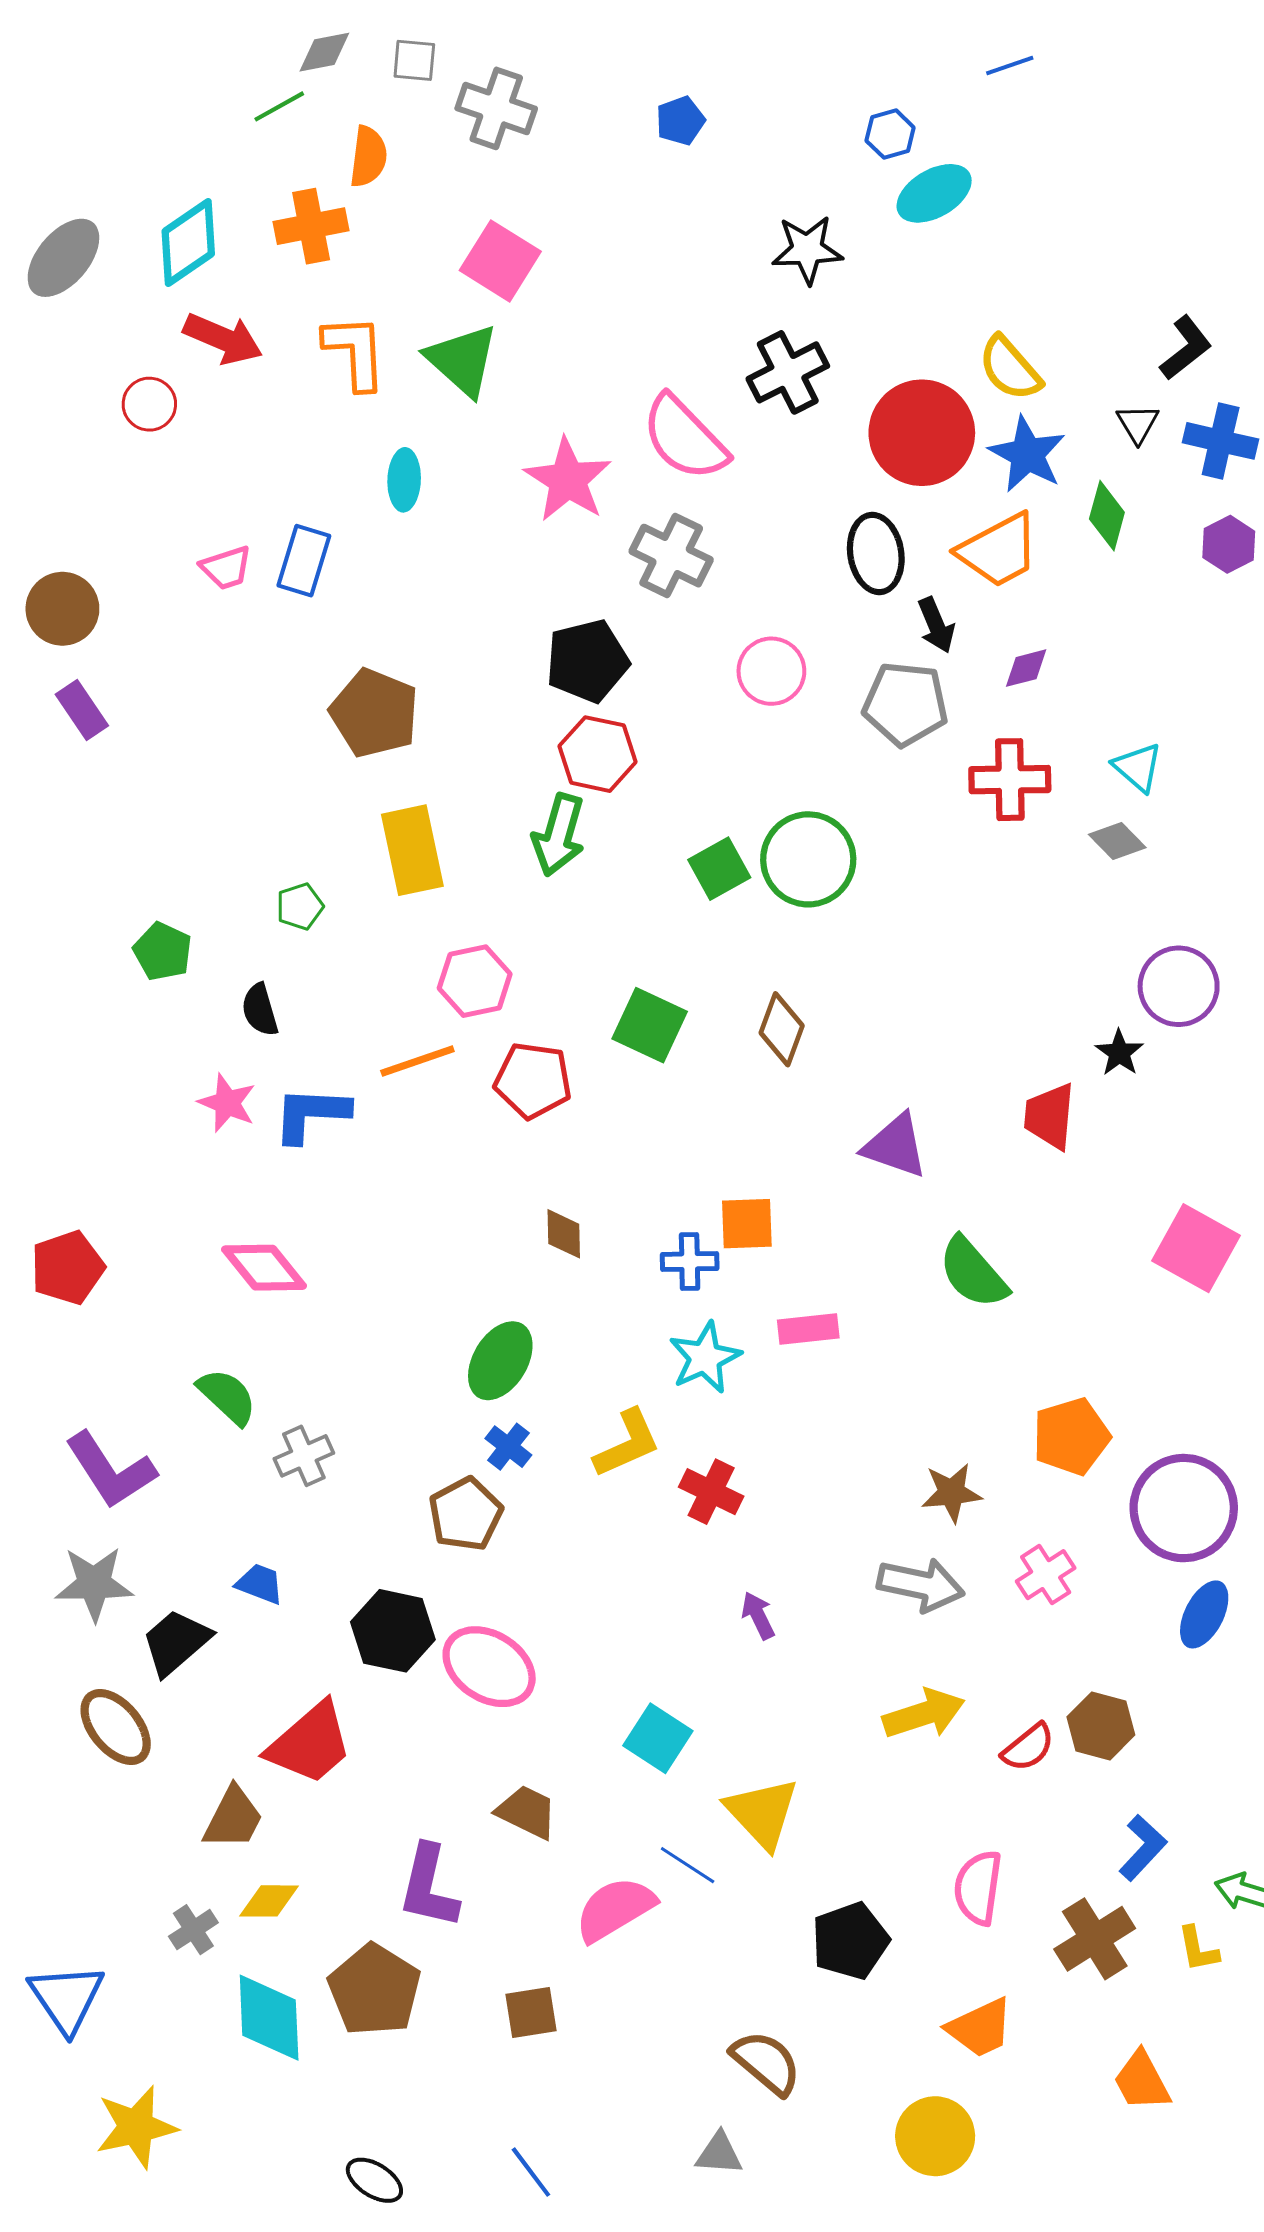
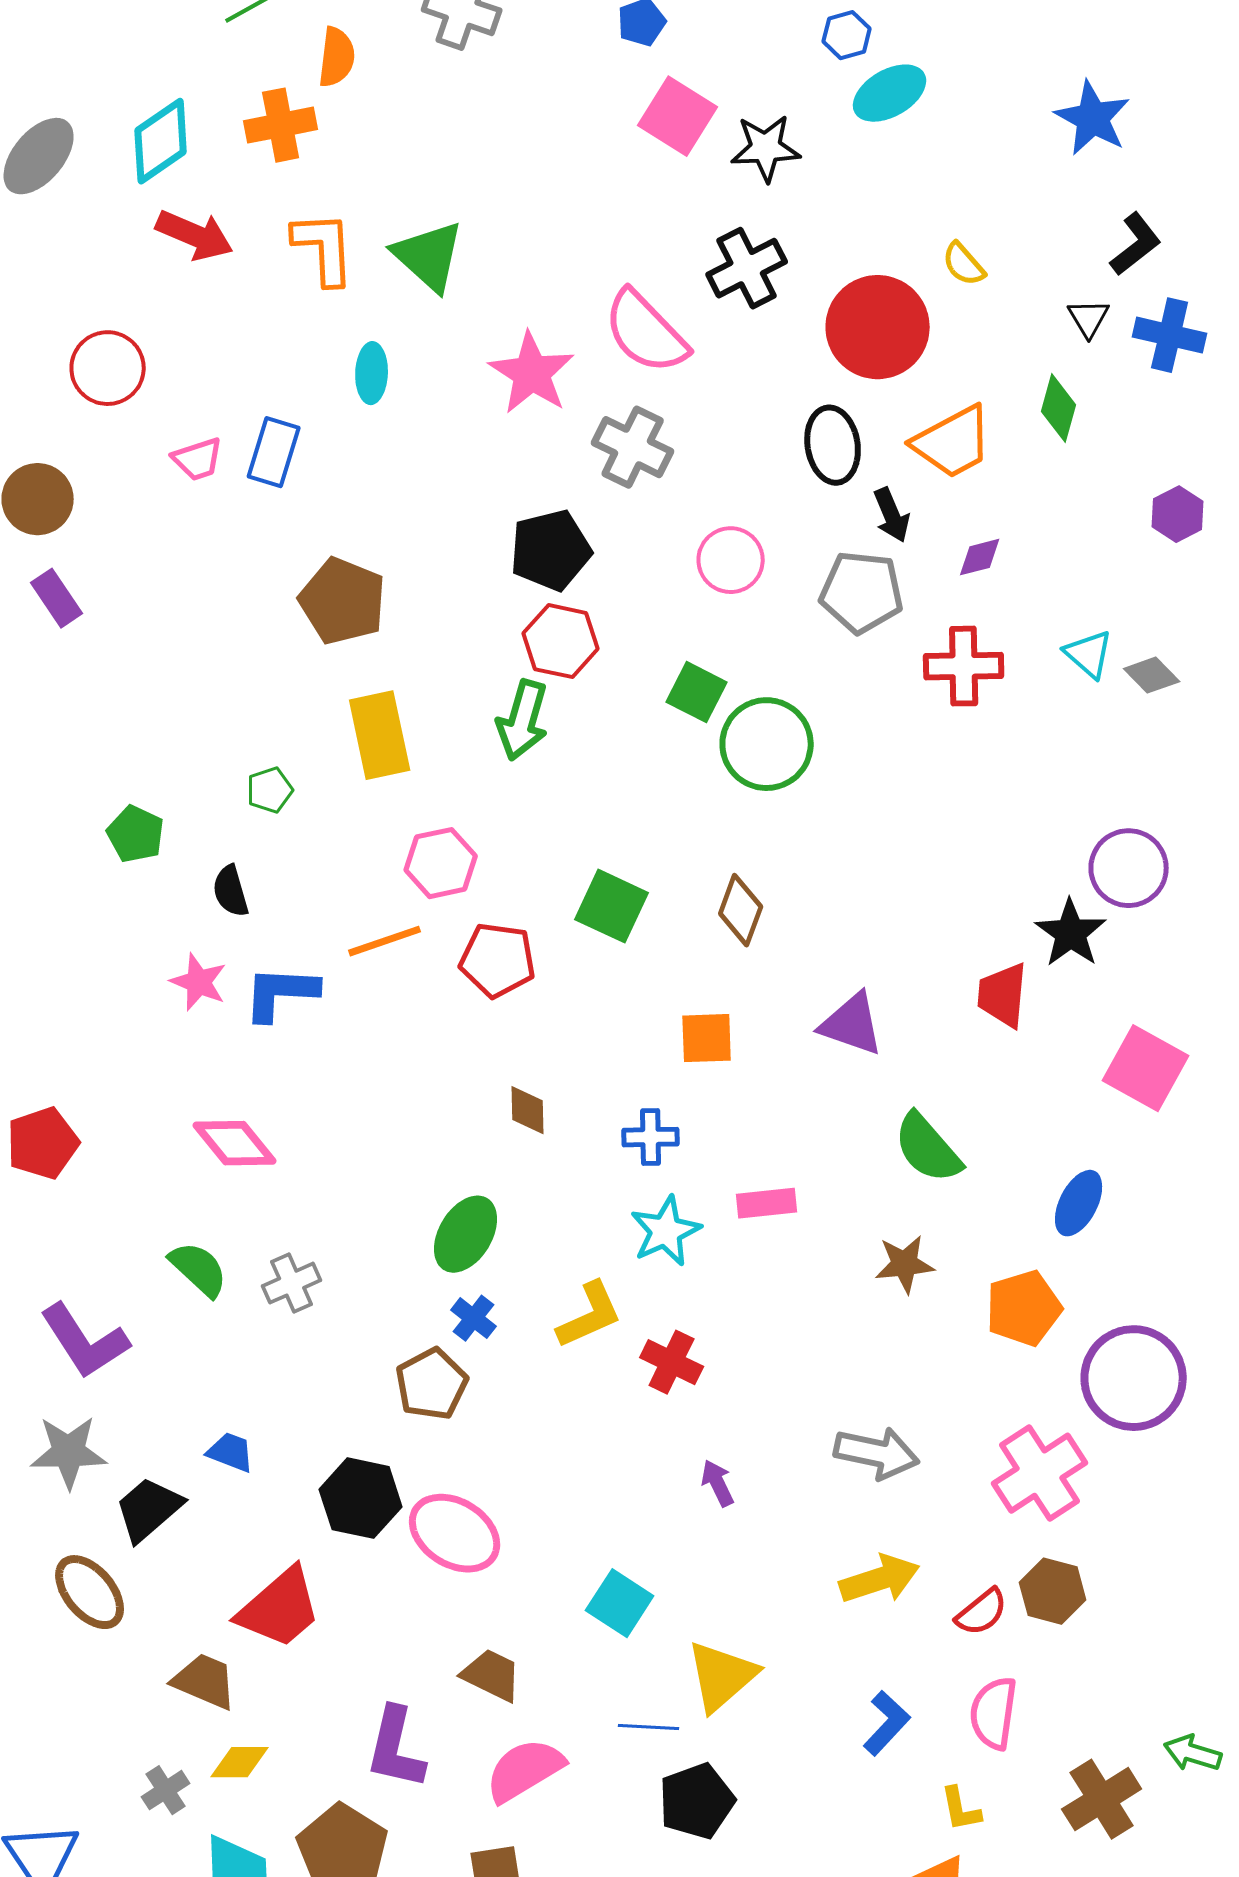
pink square: (500, 261) -> (678, 116), moved
yellow semicircle: (1010, 368) -> (964, 264), size x0.7
red circle: (149, 404) -> (108, 368), moved, size x1.4
blue star: (1027, 454) -> (1093, 118), moved
purple hexagon: (1229, 544) -> (1178, 514), moved
gray diamond: (1117, 841) -> (1152, 675), moved
green square: (719, 869) -> (697, 692), moved, turned -34
black star: (1119, 1053) -> (1071, 933), size x1.5
orange square: (747, 1224) -> (707, 1038), moved
pink square: (1196, 1248) -> (1146, 1068), moved
gray cross: (304, 1456) -> (292, 1283), moved
brown star: (951, 1493) -> (905, 1264), moved
pink cross: (1046, 1575) -> (1040, 1473), moved, size x1.6
blue ellipse: (1204, 1614) -> (1079, 1203), moved
yellow triangle: (762, 1813) -> (722, 1676), turned 32
brown trapezoid: (233, 1818) -> (205, 1681), turned -94
blue L-shape: (1143, 1848) -> (887, 1723), moved
blue line: (688, 1865) -> (649, 1727), turned -30
pink semicircle: (978, 1888) -> (994, 1713), moved
pink semicircle: (615, 1909) -> (525, 1770), moved
brown cross: (1095, 1939) -> (1102, 1799), moved
black pentagon: (850, 1941) -> (697, 1801), moved
yellow L-shape: (1198, 1949) -> (961, 1809), moved

